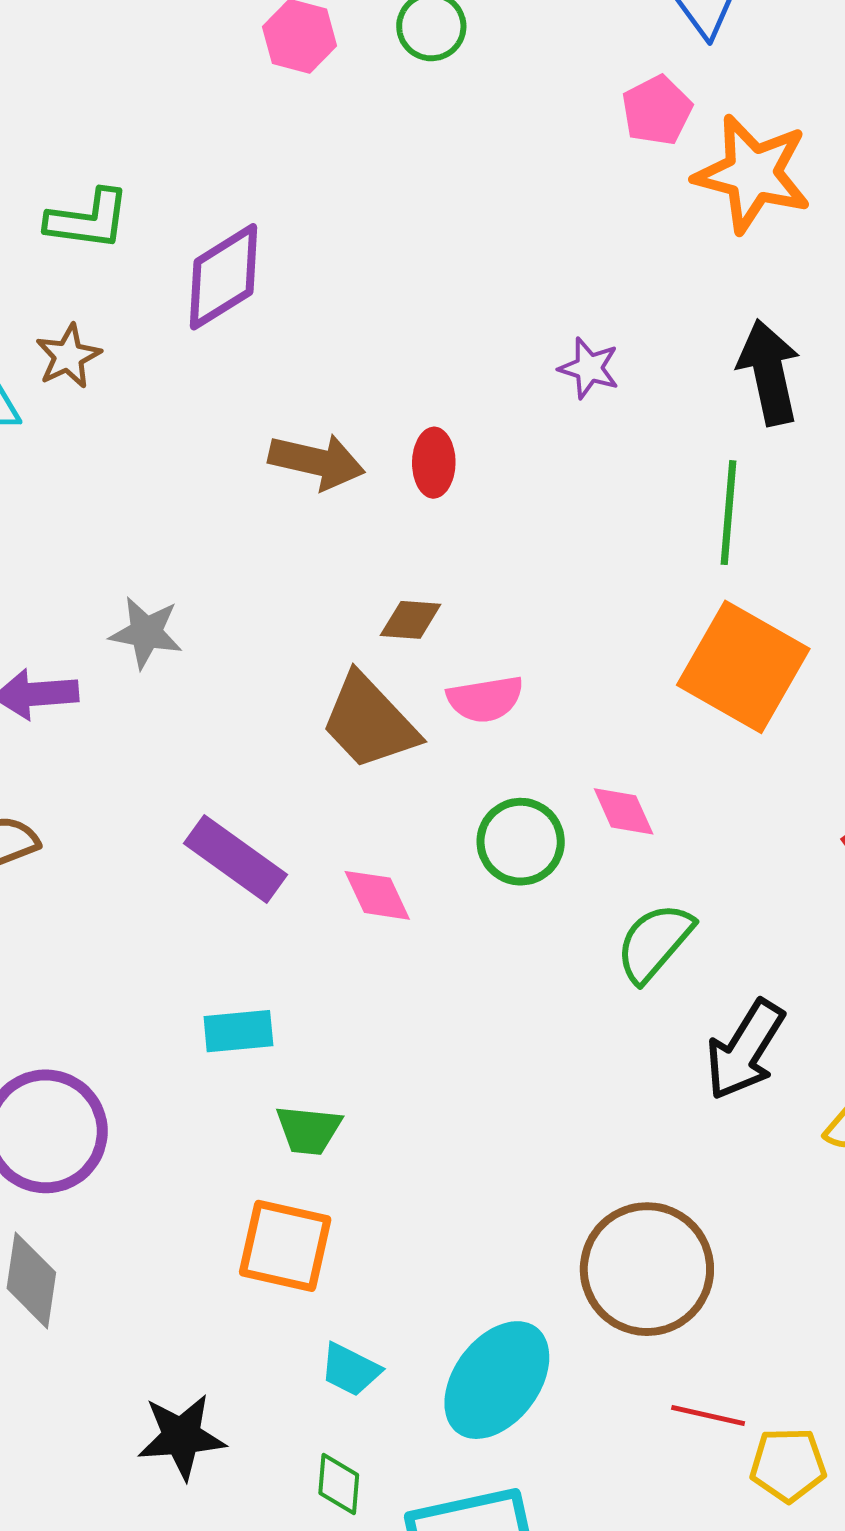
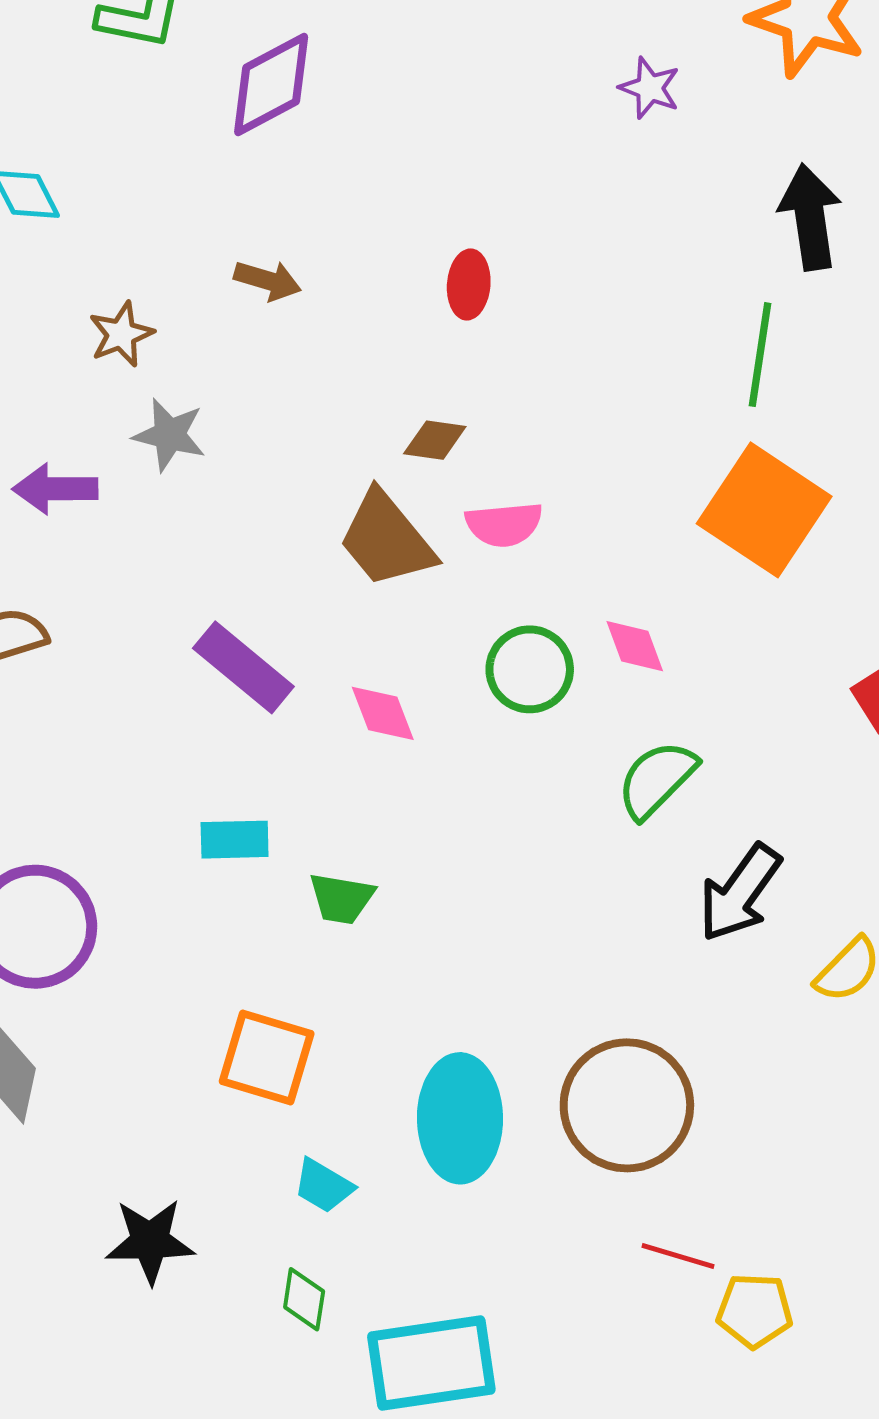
brown star: (68, 356) -> (121, 334), moved
purple star: (589, 368) -> (650, 88), moved
brown arrow: (317, 462) -> (268, 280), moved, size x0.7
green trapezoid: (309, 1130) -> (342, 898), moved
cyan ellipse: (497, 1380) -> (460, 1118), moved, turned -41

